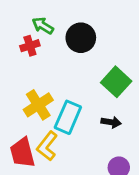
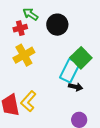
yellow cross: (38, 105) -> (24, 55), moved
cyan rectangle: (68, 117) -> (70, 71), moved

